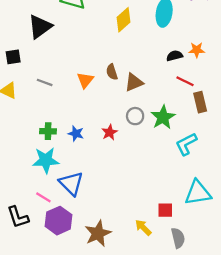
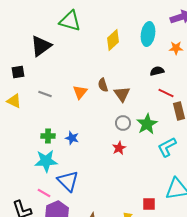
orange star: (197, 50) -> (176, 48), moved
brown triangle: (134, 82) -> (122, 94), turned -42
red star: (110, 132) -> (119, 148), moved

